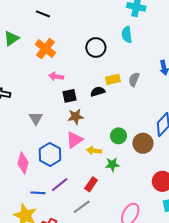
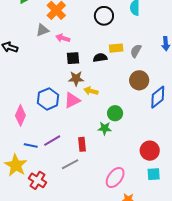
gray triangle: (36, 118) -> (42, 30), moved, turned 32
green circle: (118, 136) -> (115, 113), moved
brown circle: (143, 143) -> (139, 80), moved
yellow arrow: (94, 151) -> (91, 91), moved
blue hexagon: (50, 154) -> (48, 99), moved
red rectangle: (91, 184) -> (82, 144), turned -48

